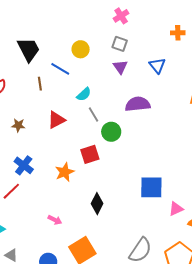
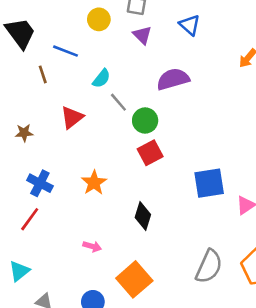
yellow circle: (81, 49) -> (99, 19), moved
red square: (90, 154) -> (150, 153), moved

